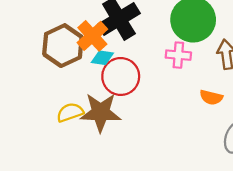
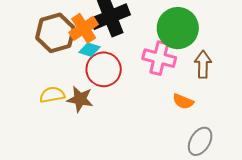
pink cross: (178, 55) -> (159, 58), size x1.4
brown star: (101, 112) -> (80, 99), size x0.7

